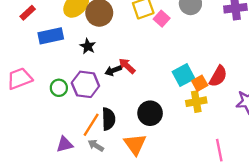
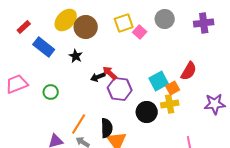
blue rectangle: (51, 36) -> (44, 47), turned 50
red semicircle: (218, 76) -> (189, 71), moved
purple hexagon: (85, 84) -> (120, 89), moved
black circle: (150, 113) -> (147, 112), moved
black semicircle: (109, 119) -> (107, 128), moved

